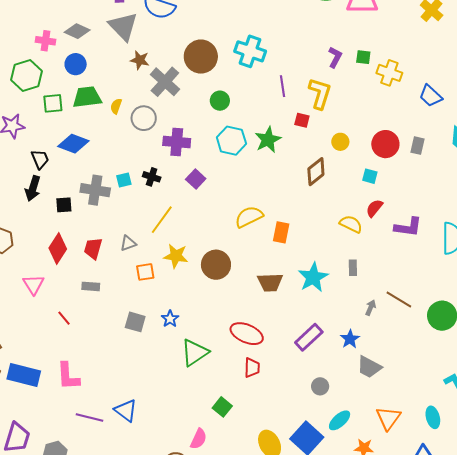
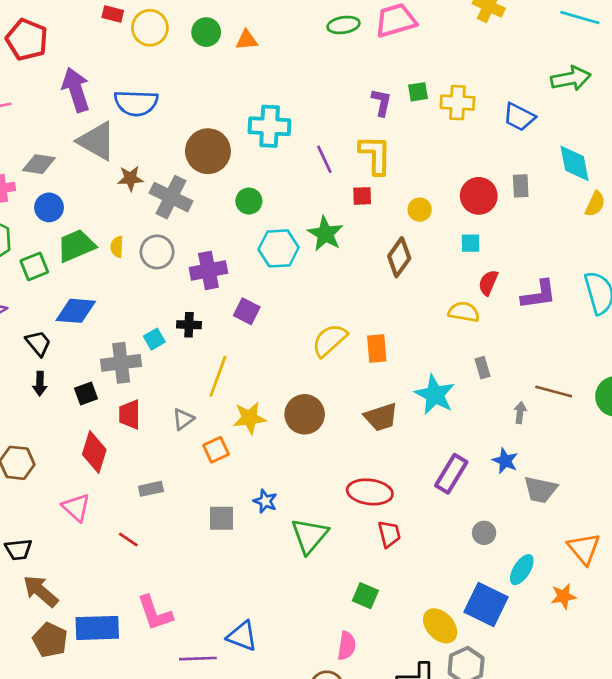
black arrow: (33, 188) -> (40, 384), size x0.7
red trapezoid: (93, 248) -> (130, 414), moved

